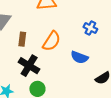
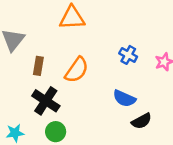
blue semicircle: (79, 57) -> (124, 98), moved

